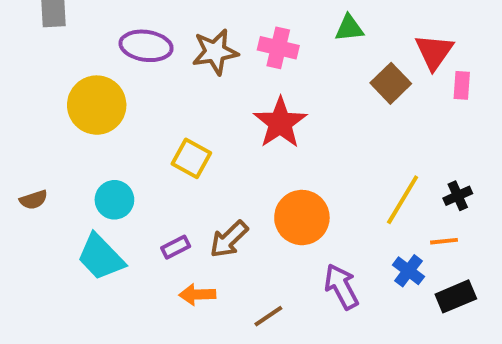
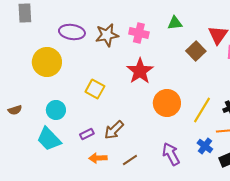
orange circle: (302, 218) -> (167, 103), moved
brown line: (268, 316) -> (130, 160), moved

